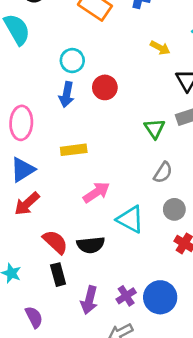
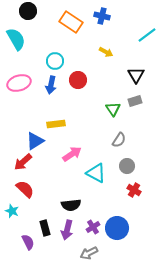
yellow arrow: (160, 48) -> (106, 52), moved
pink ellipse: (21, 123) -> (19, 83), moved, turned 70
blue triangle: (23, 170) -> (35, 141), moved
red semicircle: (55, 242) -> (25, 189), moved
black semicircle: (91, 245) -> (71, 205), moved
black rectangle: (58, 275) -> (45, 228), moved

